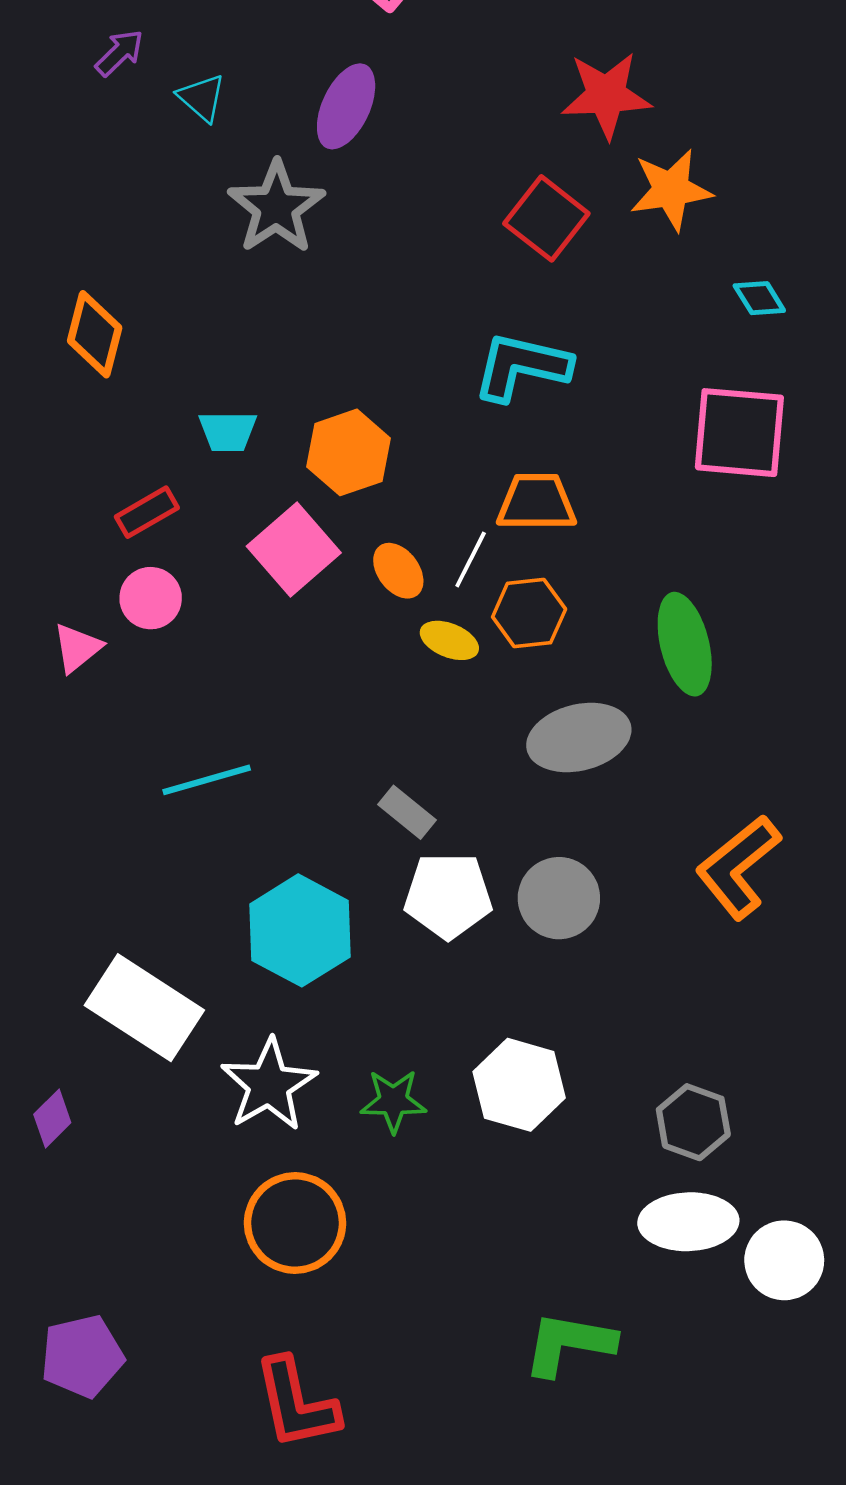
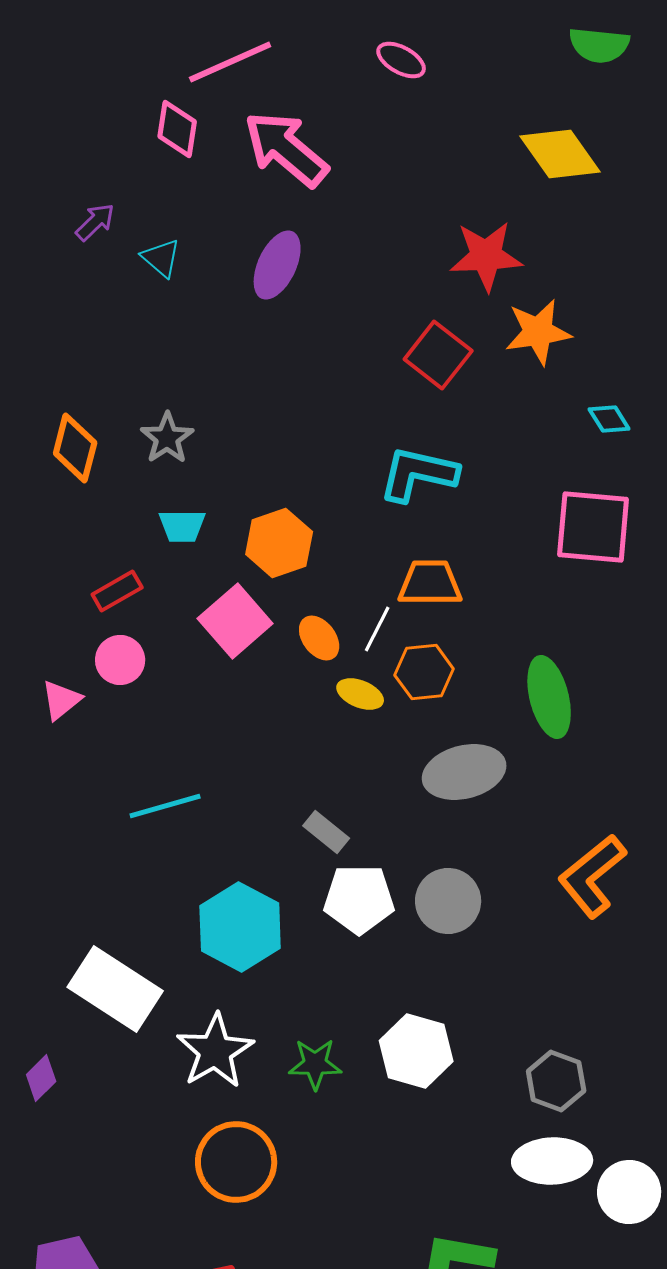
gray star: (276, 207) -> (167, 438), moved, size x0.7

